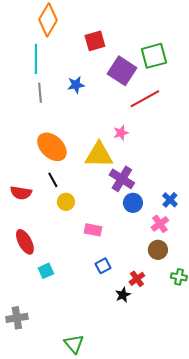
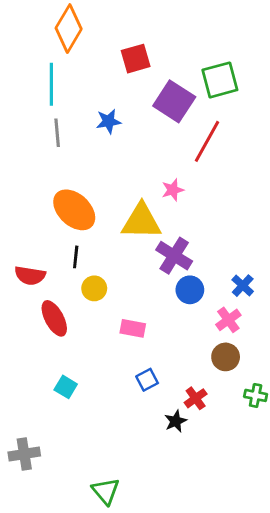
red line: (145, 99) -> (207, 141), turned -32
black line: (53, 180) -> (76, 257), turned 35
red ellipse: (25, 242) -> (54, 318), moved
cyan square: (46, 271) -> (66, 387), turned -35

